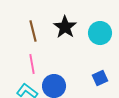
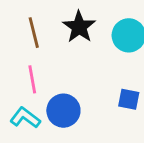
blue square: (100, 78) -> (129, 99), turned 35

